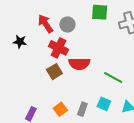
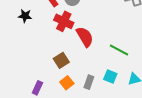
red semicircle: (79, 64) -> (85, 37), turned -120
brown square: (54, 72) -> (61, 60), moved

